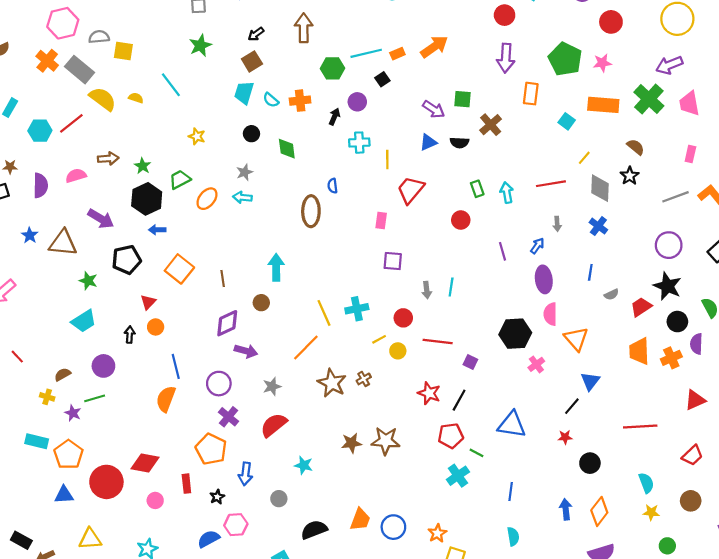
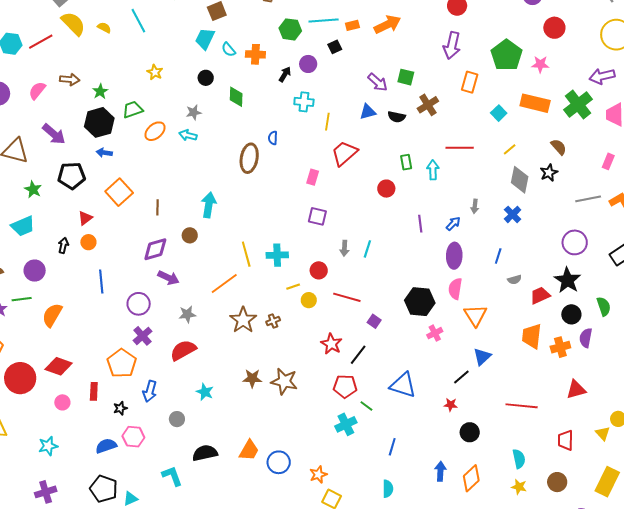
pink semicircle: (76, 176) -> (37, 90), turned -42
red line: (551, 184) -> (460, 148), moved
orange semicircle: (166, 399) -> (52, 315), moved
red trapezoid: (692, 455) -> (565, 440), turned 125

